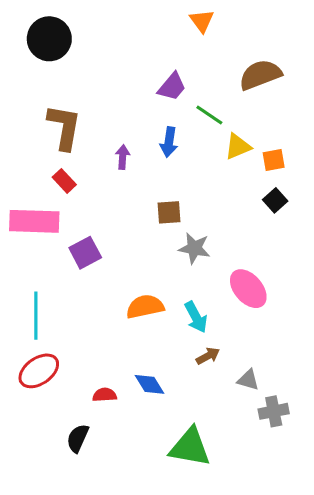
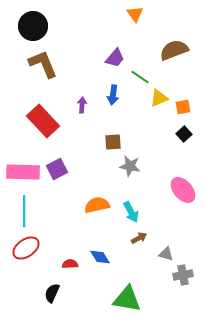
brown L-shape: (64, 127) -> (43, 64), moved, turned -32
red rectangle: (64, 181) -> (43, 121), size x2.0
pink rectangle: (34, 221) -> (23, 172), moved
pink ellipse: (248, 289) -> (183, 190), moved

